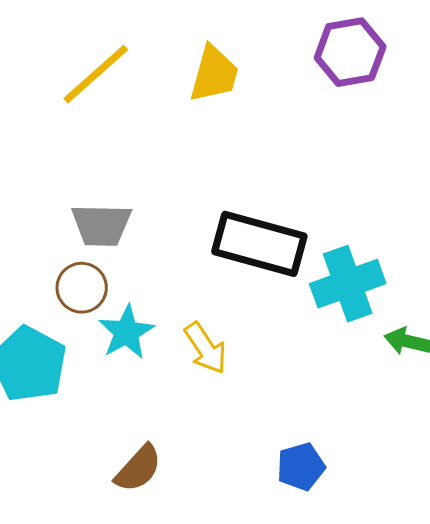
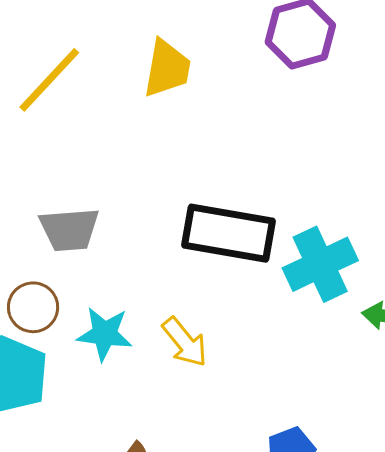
brown circle: (82, 288) -> (33, 307), moved
cyan star: (126, 332) -> (105, 334), turned -30

